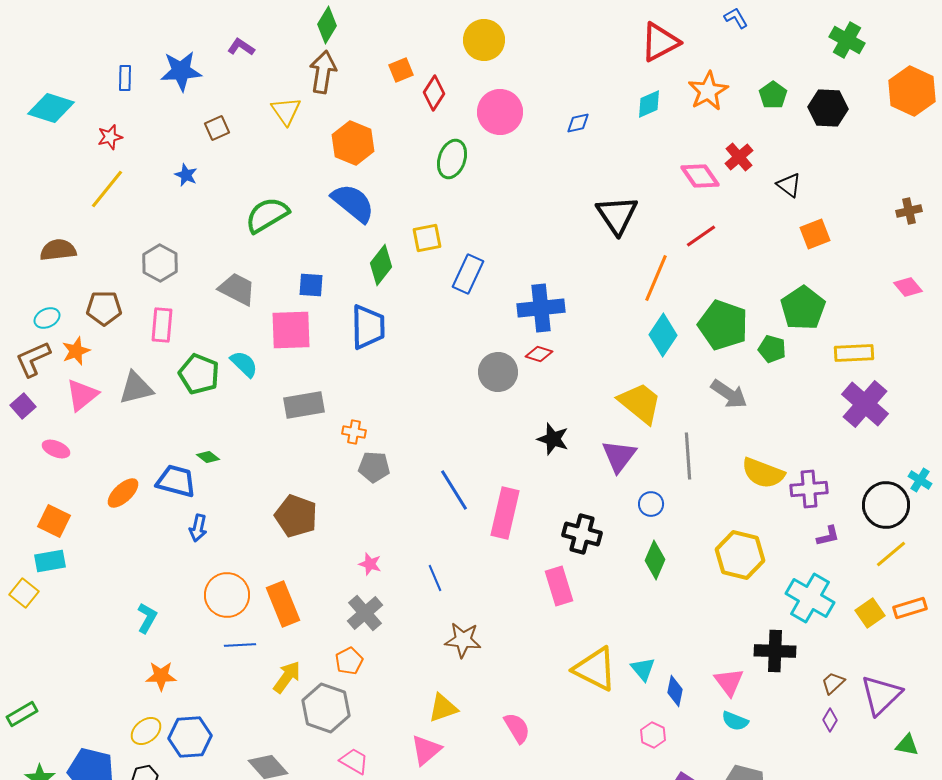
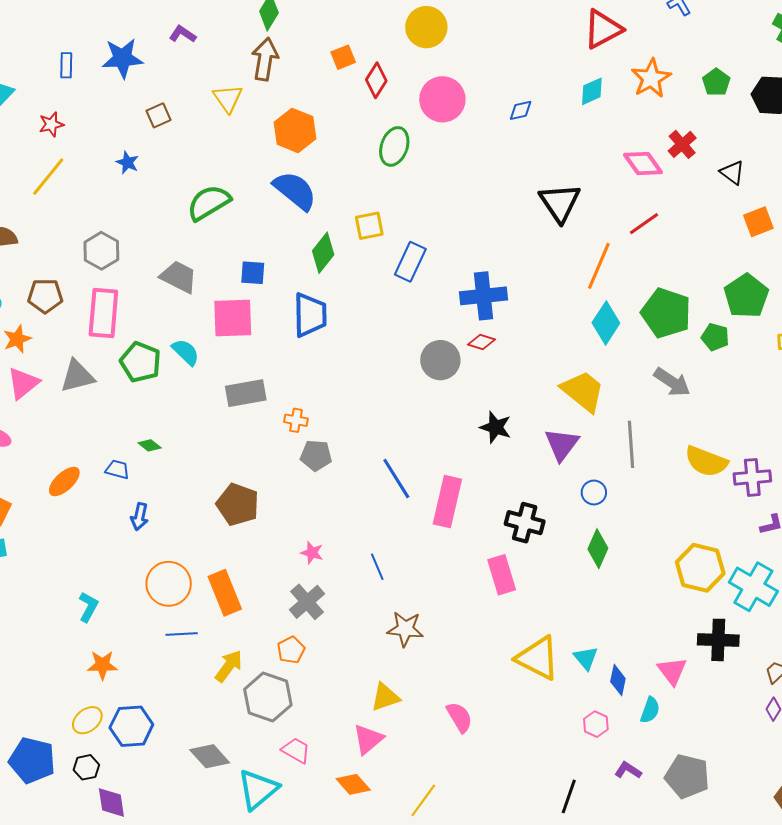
pink rectangle: (162, 325) -> (103, 313), size x1.4
blue trapezoid: (176, 481) -> (117, 469), size x0.6
yellow hexagon: (740, 555) -> (700, 568), moved
cyan semicircle: (735, 721) -> (650, 710), moved, turned -92

